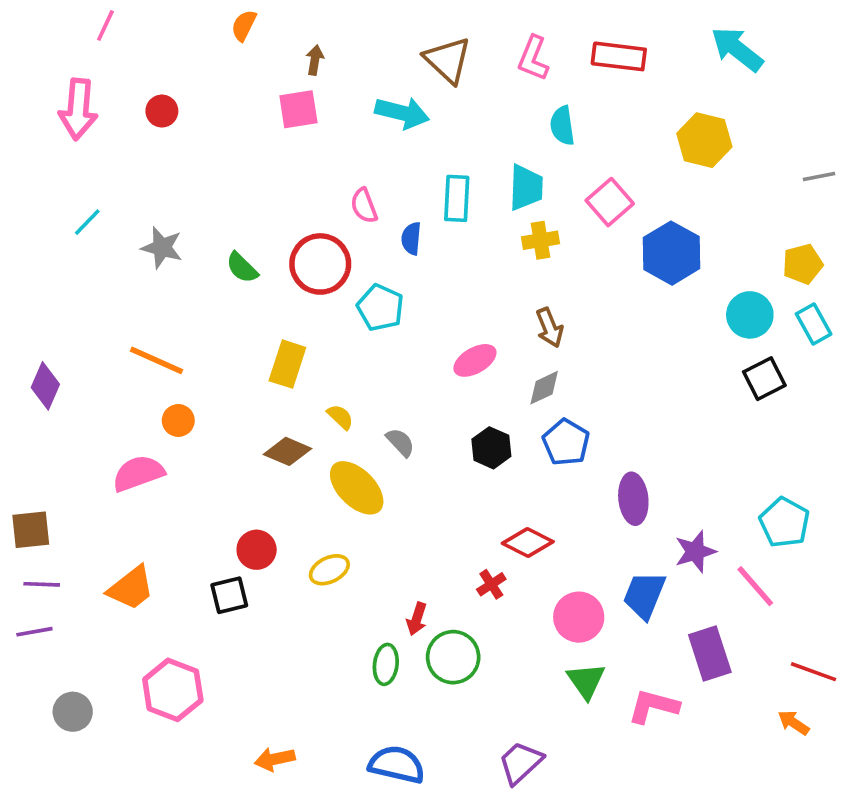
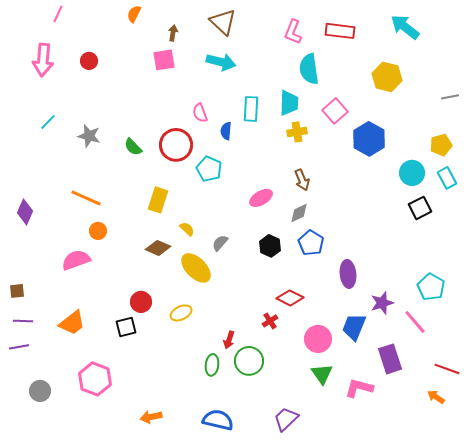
brown triangle: (448, 60) -> (223, 22), moved
cyan semicircle: (562, 126) -> (309, 69), size x1.4
gray semicircle: (400, 442) -> (220, 243), turned -96
brown square: (31, 530) -> (17, 291), size x0.7

